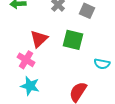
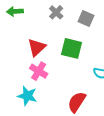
pink cross: (26, 60) -> (39, 71), moved

